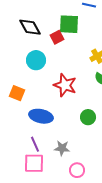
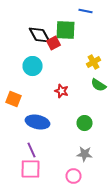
black diamond: (30, 27) -> (40, 35), moved
red star: (65, 85) -> (62, 91), size x0.6
gray star: (62, 148) -> (84, 154), moved

